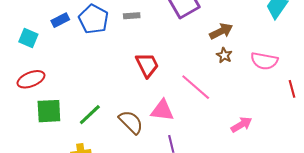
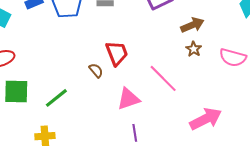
pink triangle: (162, 110) -> (128, 99), turned -30
brown semicircle: (131, 122) -> (96, 70), moved, size x0.6
pink arrow: (241, 125) -> (206, 119), size x1.5

